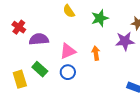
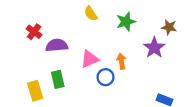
purple star: (125, 41) -> (154, 48), turned -30
green rectangle: (40, 69) -> (58, 79), turned 35
blue circle: (68, 72) -> (106, 77), moved

